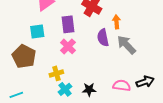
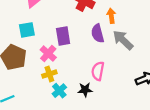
purple rectangle: (68, 24) -> (63, 36), moved
pink cross: (68, 46) -> (48, 54), moved
pink semicircle: (122, 86) -> (98, 71), moved, turned -84

